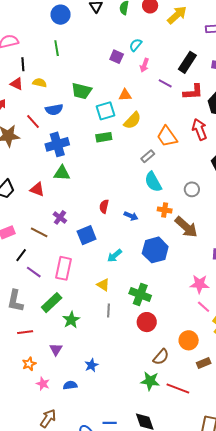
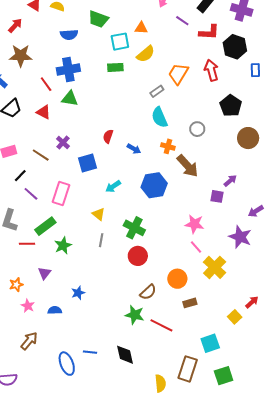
red line: (33, 122) -> (46, 84), moved
orange trapezoid: (167, 136) -> (178, 74), turned 60
red line: (25, 332) -> (27, 244), moved

